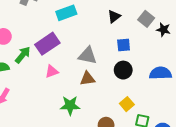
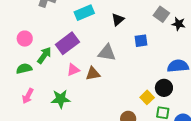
black triangle: (114, 16) -> (118, 20), moved
black circle: (123, 70) -> (164, 88), moved
brown triangle: (87, 79) -> (93, 74), moved
green star: (70, 105) -> (61, 99), moved

